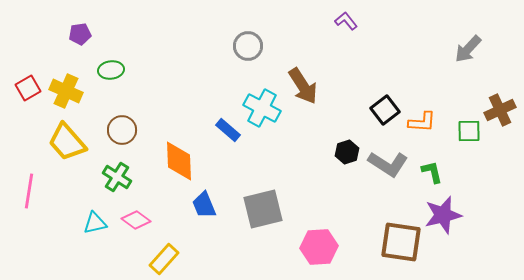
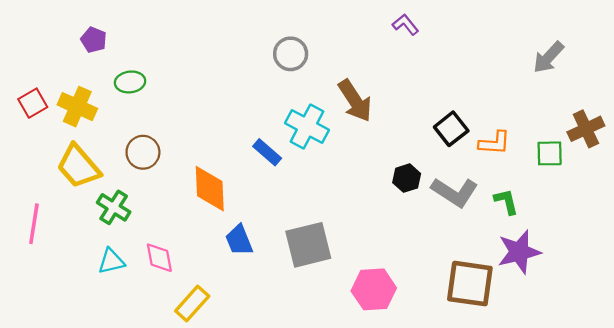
purple pentagon: (80, 34) -> (94, 40), turned 30
green cross: (117, 177) -> (114, 207), moved
pink diamond: (136, 220) -> (159, 258), turned 44

